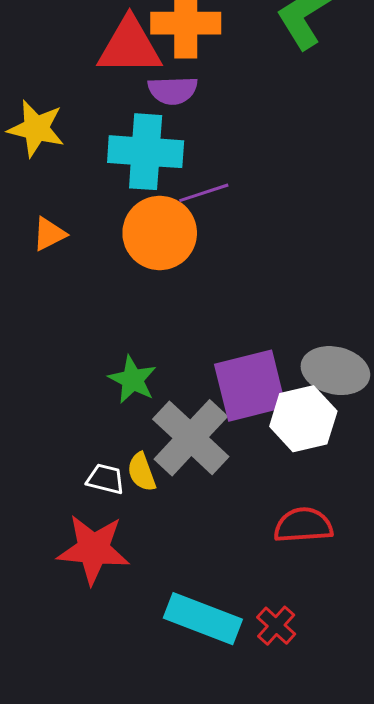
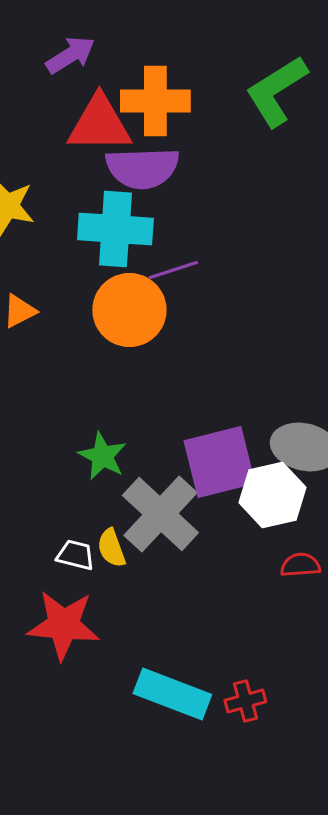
purple semicircle: (173, 90) -> (142, 168), size x1.5
red semicircle: (303, 525) -> (300, 565), moved, size x0.7
red cross: (276, 626) -> (245, 701), turned 33

